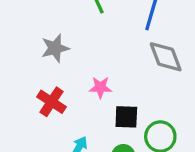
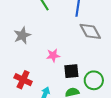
red cross: (52, 102) -> (23, 80), moved

